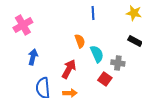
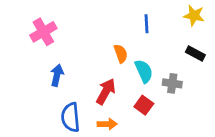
blue line: (93, 13) -> (146, 24), moved
red square: (105, 79) -> (144, 105), moved

